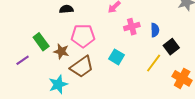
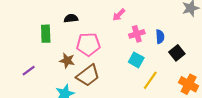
green rectangle: (41, 42) -> (46, 34), moved, turned 36
cyan square: (116, 57) -> (136, 60), moved
yellow line: (154, 63) -> (150, 80), moved

